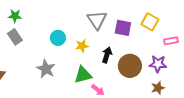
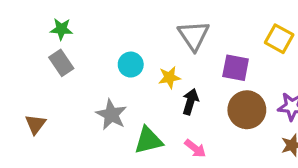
purple square: (123, 28) -> (236, 68), moved
black arrow: (107, 55) -> (190, 102), moved
green triangle: (83, 75) -> (148, 140), moved

